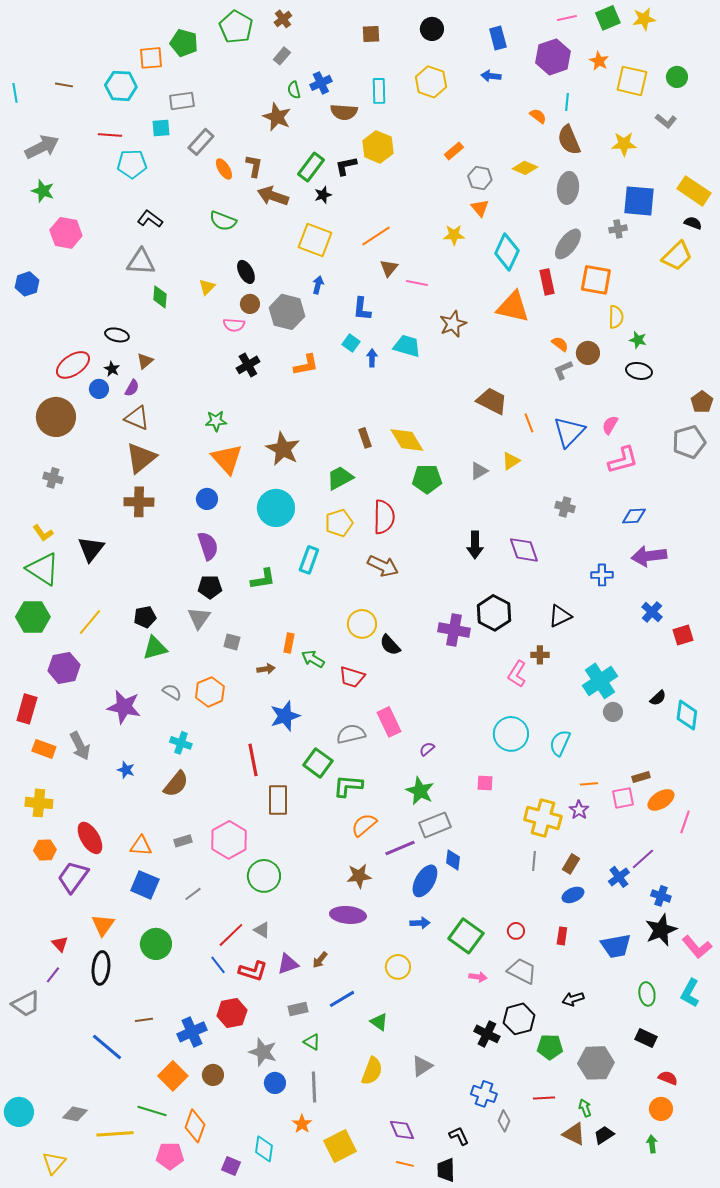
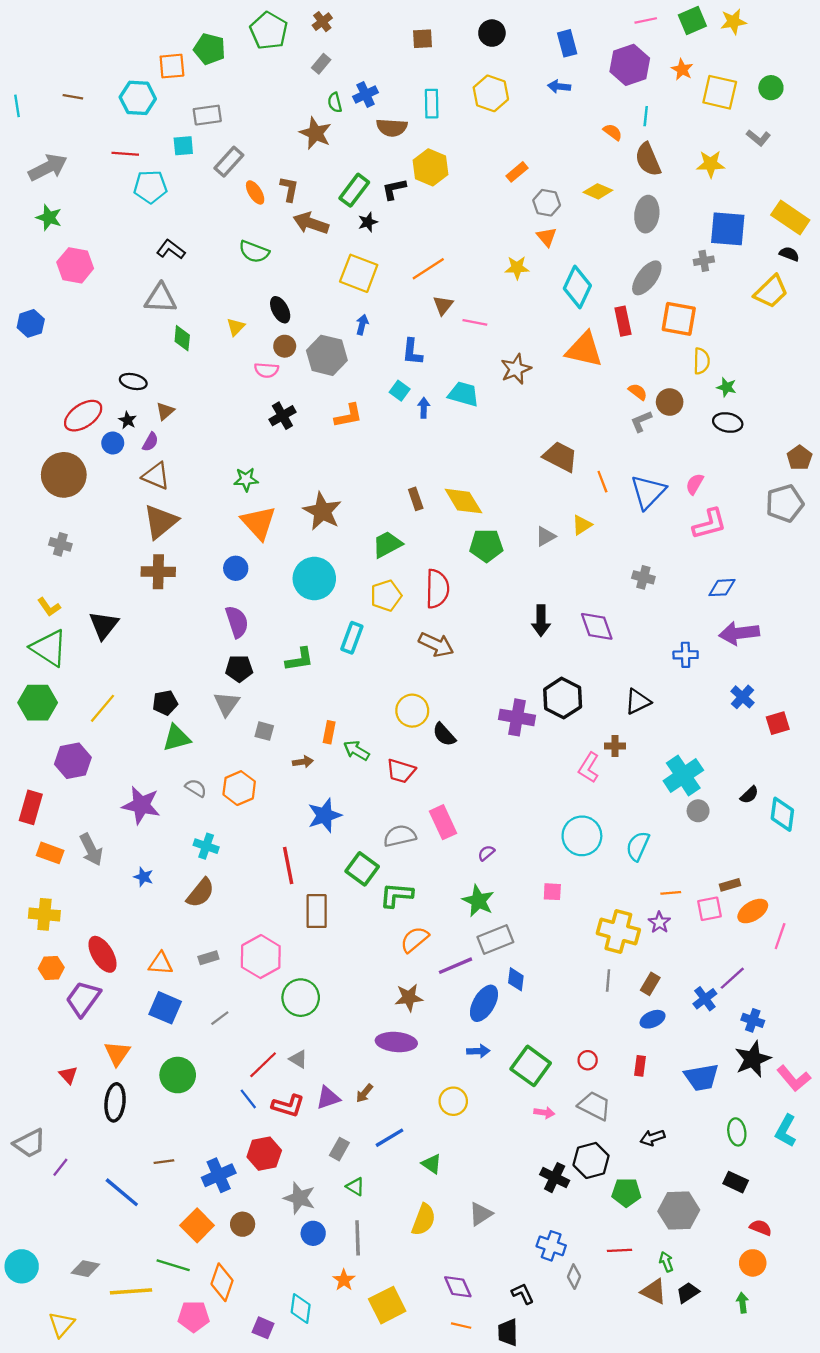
purple line: (53, 975) -> (60, 1167), moved
gray rectangle: (298, 1009) -> (339, 1149), turned -48

